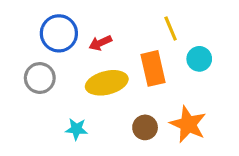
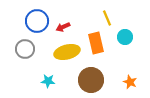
orange star: (188, 124) -> (130, 82), moved, size x0.6
brown circle: (145, 127) -> (91, 80), size x1.6

